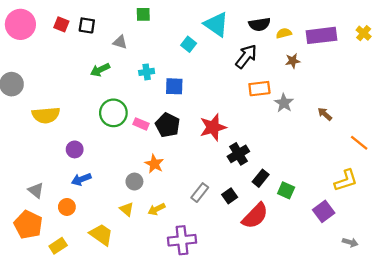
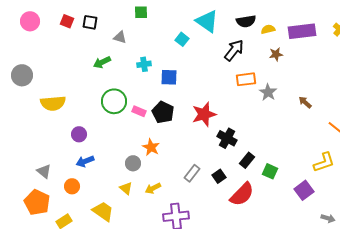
pink circle: (20, 24) -> (30, 21), size x0.7
black cross: (238, 154) -> (227, 138), turned -30

